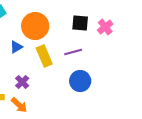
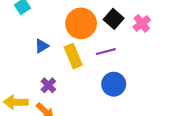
black square: (80, 23) -> (114, 19), turned 36
orange circle: (35, 26) -> (81, 23), moved

